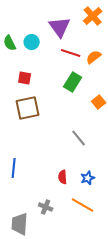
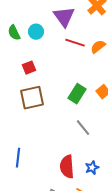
red square: (25, 78) -> (29, 68), turned -32
green rectangle: (73, 82) -> (77, 94), moved
red semicircle: (63, 177) -> (67, 167), size x1.6

